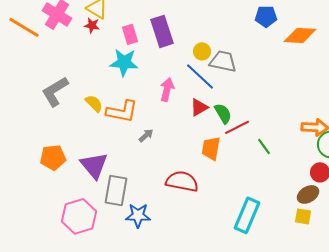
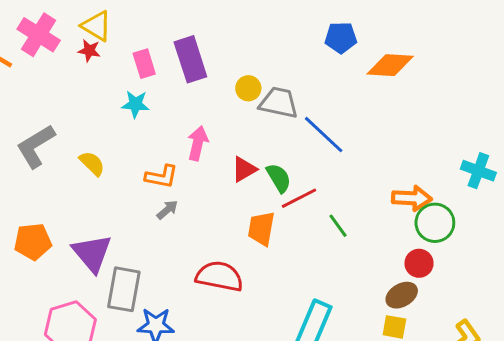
cyan star: (124, 62) -> (135, 104), size x0.7
blue line: (200, 76) -> (324, 135), moved
orange L-shape: (122, 111) -> (162, 176), moved, size x0.7

